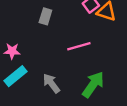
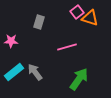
pink star: (12, 51) -> (11, 41), moved
gray arrow: (51, 83) -> (35, 72), moved

